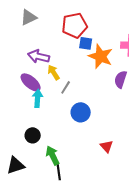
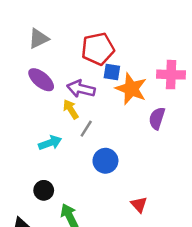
purple arrow: (39, 56) -> (81, 89), moved
purple ellipse: (31, 82) -> (41, 80), moved
cyan arrow: (38, 98) -> (50, 143), turned 66

